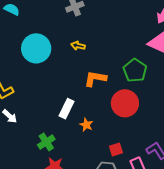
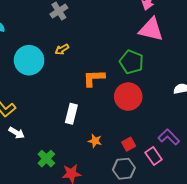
yellow arrow: (78, 46) -> (62, 49), moved, turned -32
orange star: (86, 125) -> (95, 141), moved
green cross: (46, 142) -> (46, 159), moved

